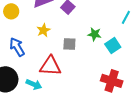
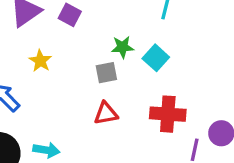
gray square: (69, 44) -> (106, 73), moved
red triangle: (50, 66) -> (106, 113), moved, size x0.7

